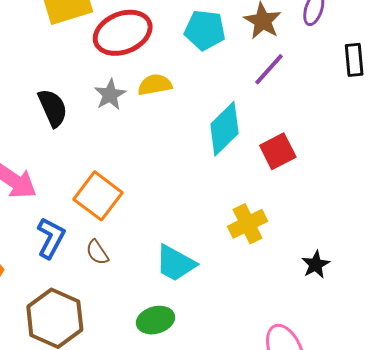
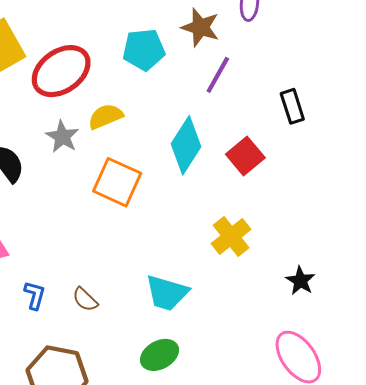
black rectangle: (354, 60) -> (292, 106), moved
orange square: (98, 196) -> (117, 182), moved
blue L-shape: (51, 238) -> (35, 295), size x0.7
black star: (316, 265) -> (300, 281), moved

